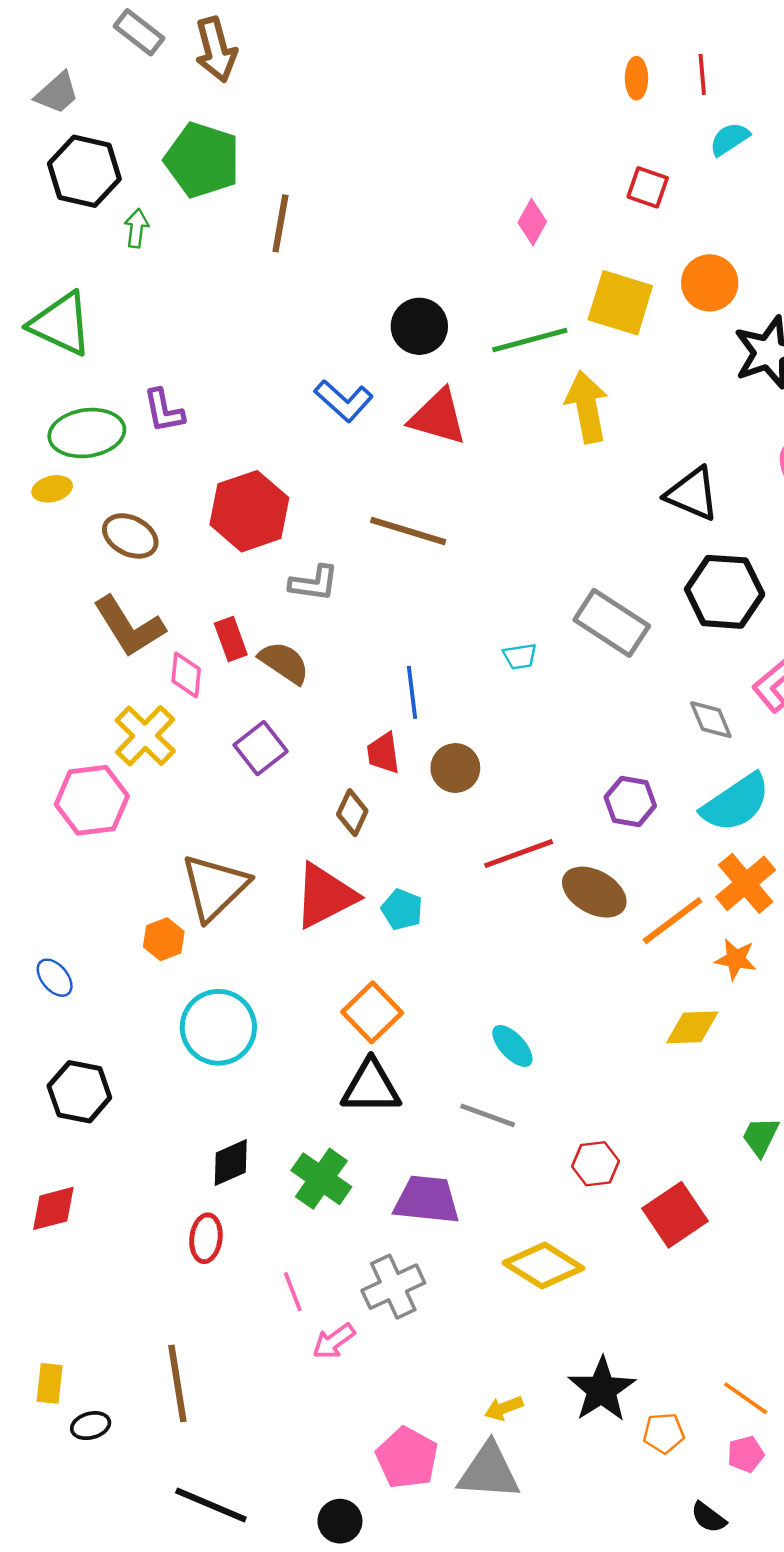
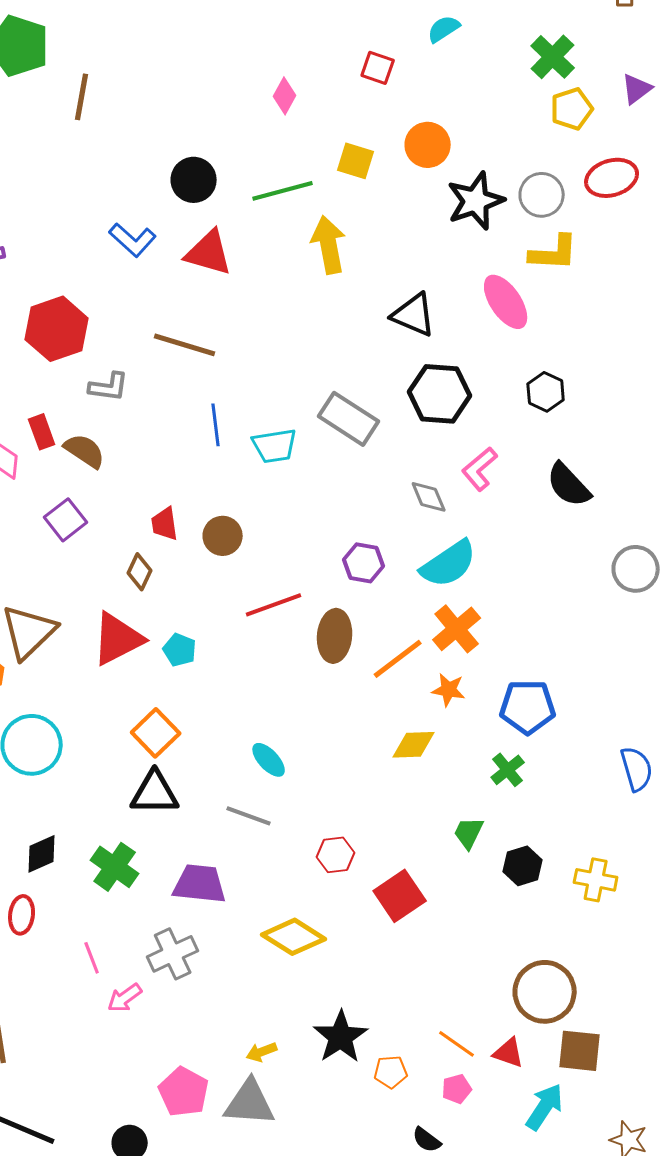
yellow square: (620, 303) -> (356, 161), size x0.7
cyan trapezoid: (520, 656) -> (275, 446), size x1.6
blue line: (412, 692) -> (216, 425), moved
brown ellipse: (594, 892) -> (335, 636), turned 66

